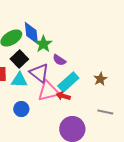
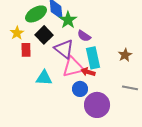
cyan triangle: (19, 80) -> (44, 78), moved
cyan rectangle: (68, 82) -> (93, 58), turned -60
blue circle: (21, 109) -> (80, 89), moved

